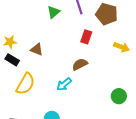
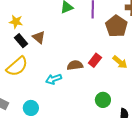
red rectangle: (86, 37) -> (95, 60), moved
black rectangle: (12, 60) -> (21, 41), moved
green circle: (119, 96) -> (103, 100), moved

